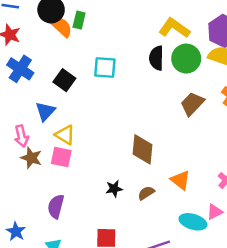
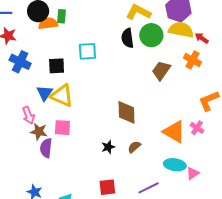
orange semicircle: (61, 26) -> (48, 23), turned -42
black square: (64, 80) -> (57, 66), turned -30
yellow triangle: (65, 135) -> (62, 96), moved, size x1.4
orange triangle: (180, 180) -> (174, 132), moved, size x1.4
purple semicircle: (56, 206) -> (46, 148), moved
pink triangle: (215, 212) -> (193, 173), moved

